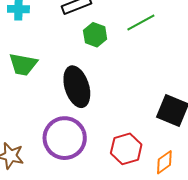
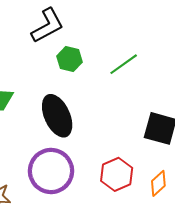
green line: (141, 23) -> (124, 64), moved

